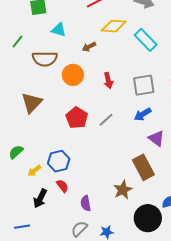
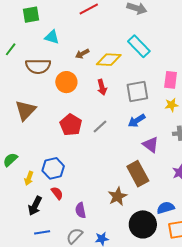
yellow diamond: (114, 26) -> (109, 60), moved
yellow arrow: (34, 171) -> (29, 178), turned -32
blue line: (22, 227) -> (42, 232), moved

